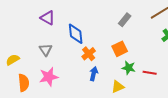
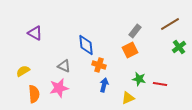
purple triangle: (48, 18) -> (35, 33), moved
orange square: (120, 49) -> (130, 50), moved
gray triangle: (46, 50) -> (64, 66), moved, turned -32
orange cross: (89, 54) -> (99, 65), turned -32

